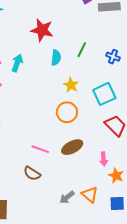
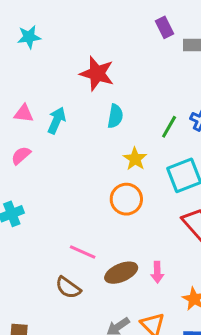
green line: (82, 50) -> (169, 127), moved
brown ellipse: (72, 147) -> (121, 273), moved
pink arrow: (104, 159) -> (157, 272), moved

